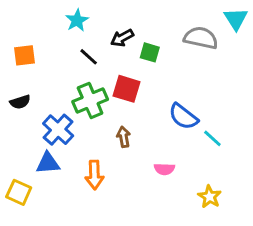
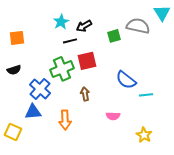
cyan star: (77, 20) -> (61, 22), moved
green square: (150, 52) -> (114, 36), moved, turned -32
black line: (89, 57) -> (70, 41), moved, turned -56
red square: (126, 89) -> (87, 61), turned -30
cyan line: (212, 138) -> (146, 95), turned -48

